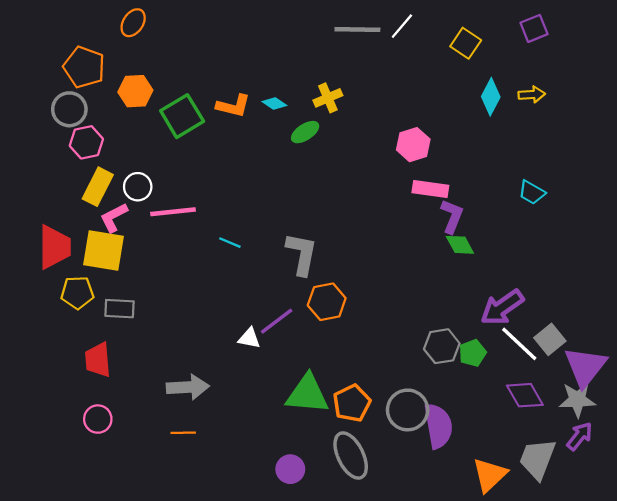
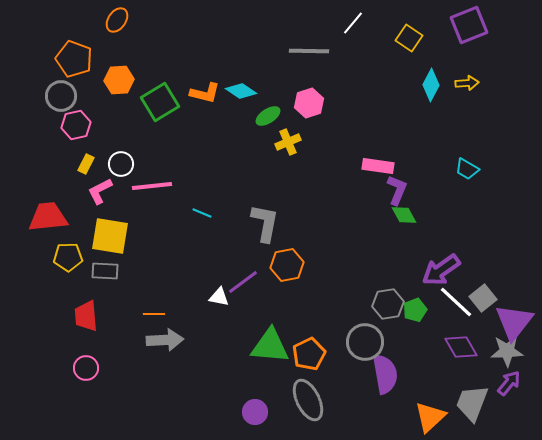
purple square: (534, 28) -> (469, 25), size x1.5
gray line: (357, 30) -> (309, 51), moved
yellow cross: (328, 98) -> (288, 142), moved
cyan diamond: (274, 104) -> (241, 91), size x1.4
pink hexagon: (413, 145) -> (309, 103), moved
yellow rectangle: (98, 187) -> (86, 164), size x0.6
red trapezoid: (55, 247) -> (48, 217), turned -96
yellow square: (103, 250) -> (110, 236), moved
gray circle: (408, 410) -> (365, 342), moved
orange line: (183, 433) -> (154, 314), moved

